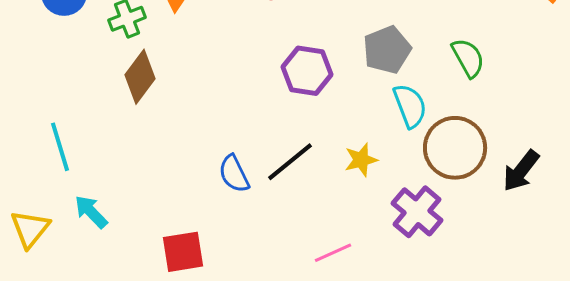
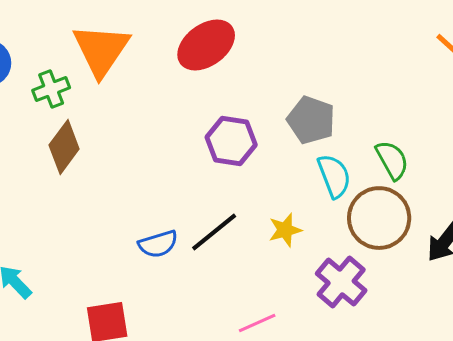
gray pentagon: (387, 50) -> (311, 120), turned -30
green semicircle: (468, 58) -> (392, 160), moved
blue semicircle: (234, 174) -> (158, 244), turned -81

